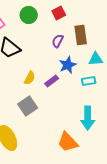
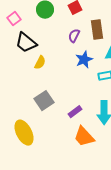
yellow semicircle: (30, 78) -> (40, 63), moved
purple rectangle: (52, 81) -> (75, 112), moved

